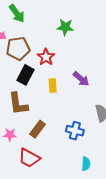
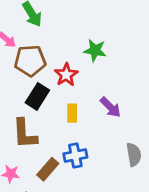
green star: (65, 27) -> (95, 50), moved
blue cross: (75, 131) -> (75, 156), moved, turned -30

